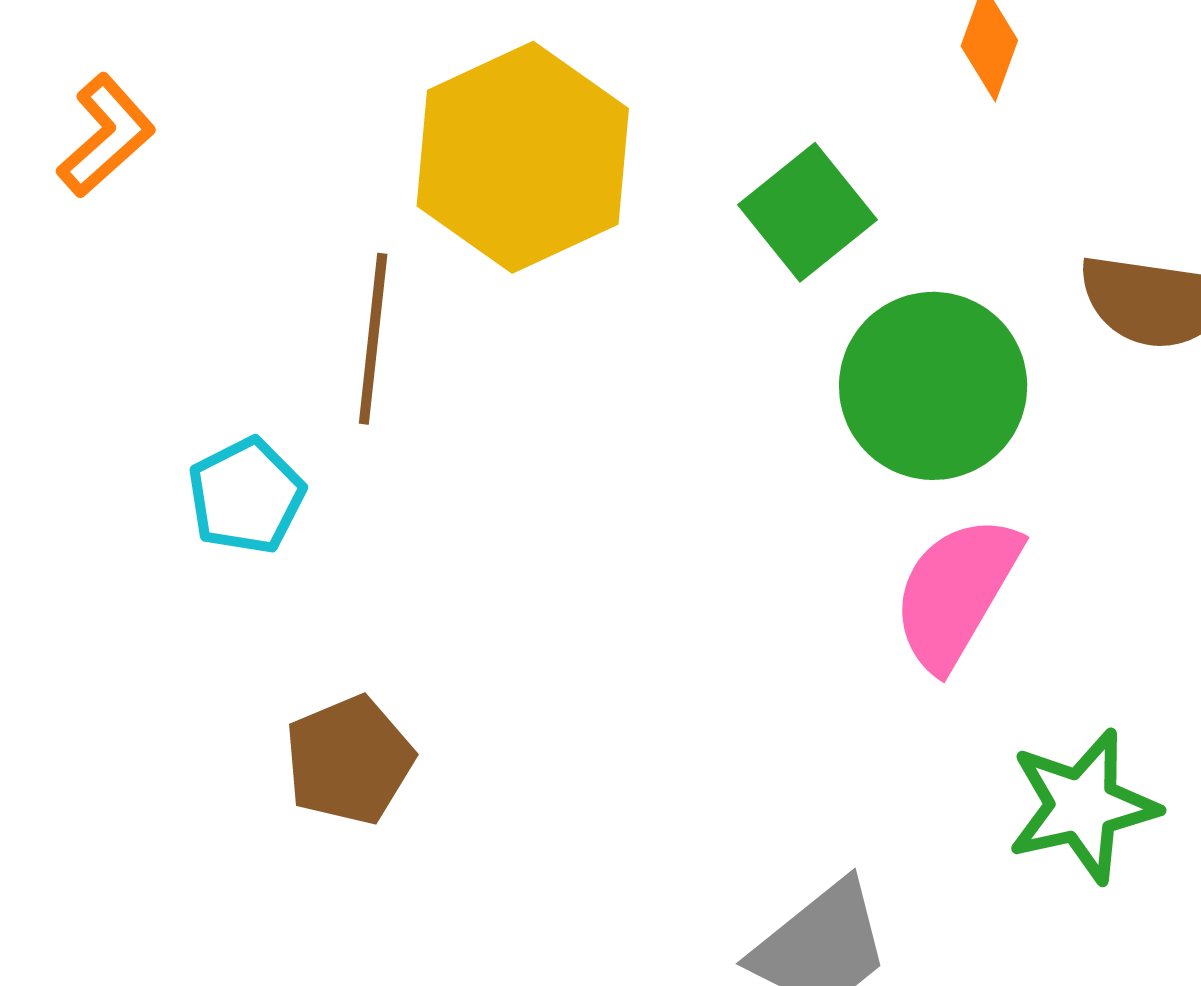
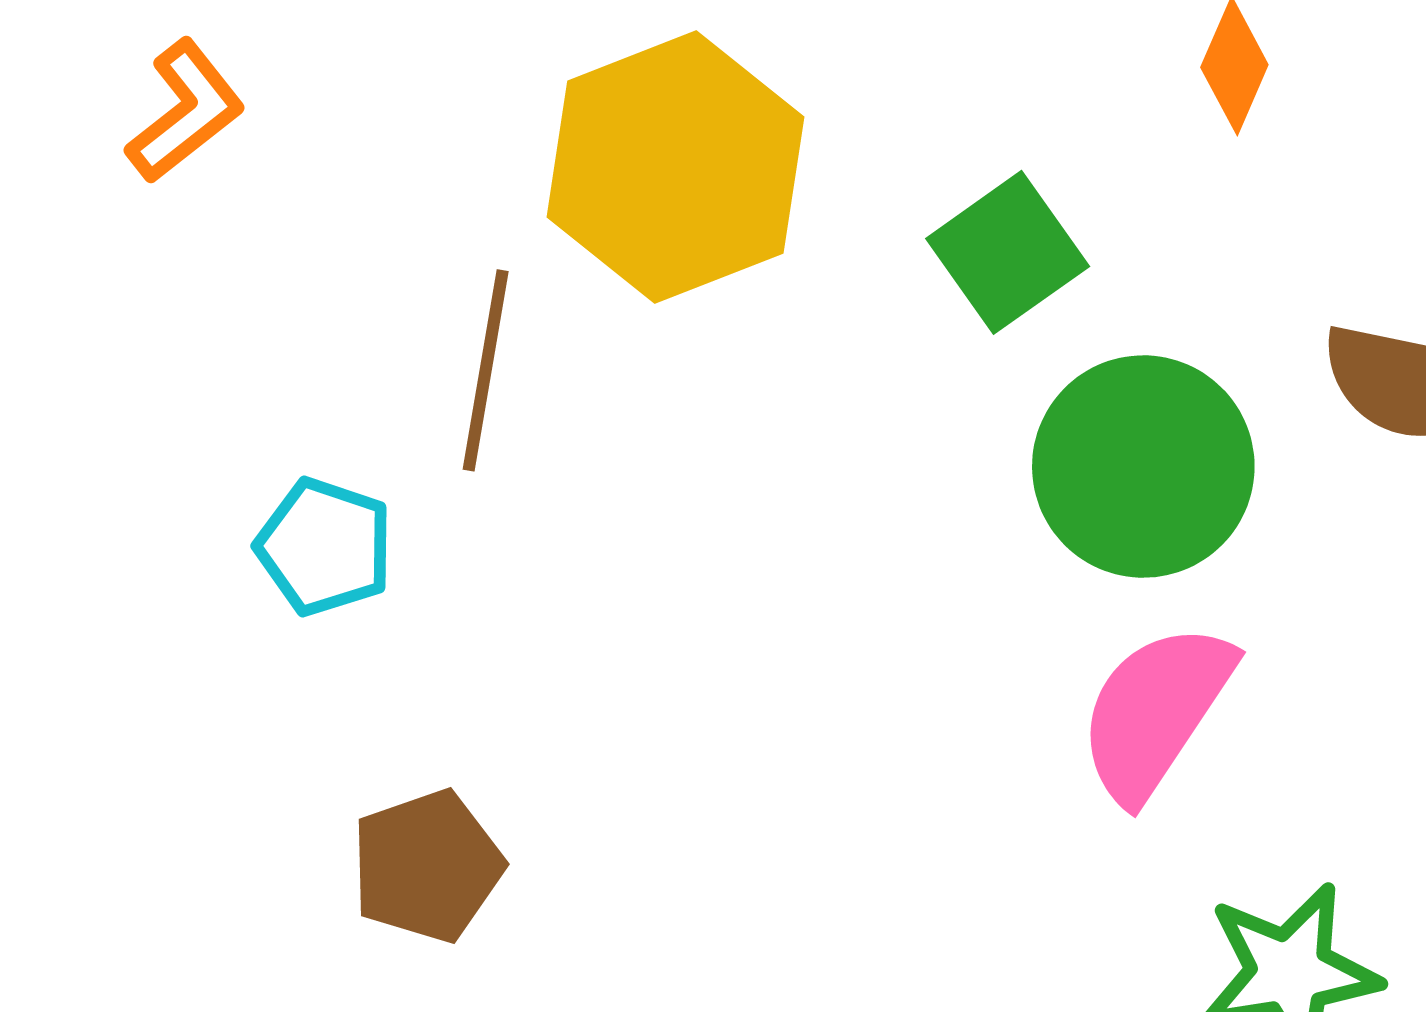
cyan pentagon: (246, 496) -> (325, 547), turned -30

